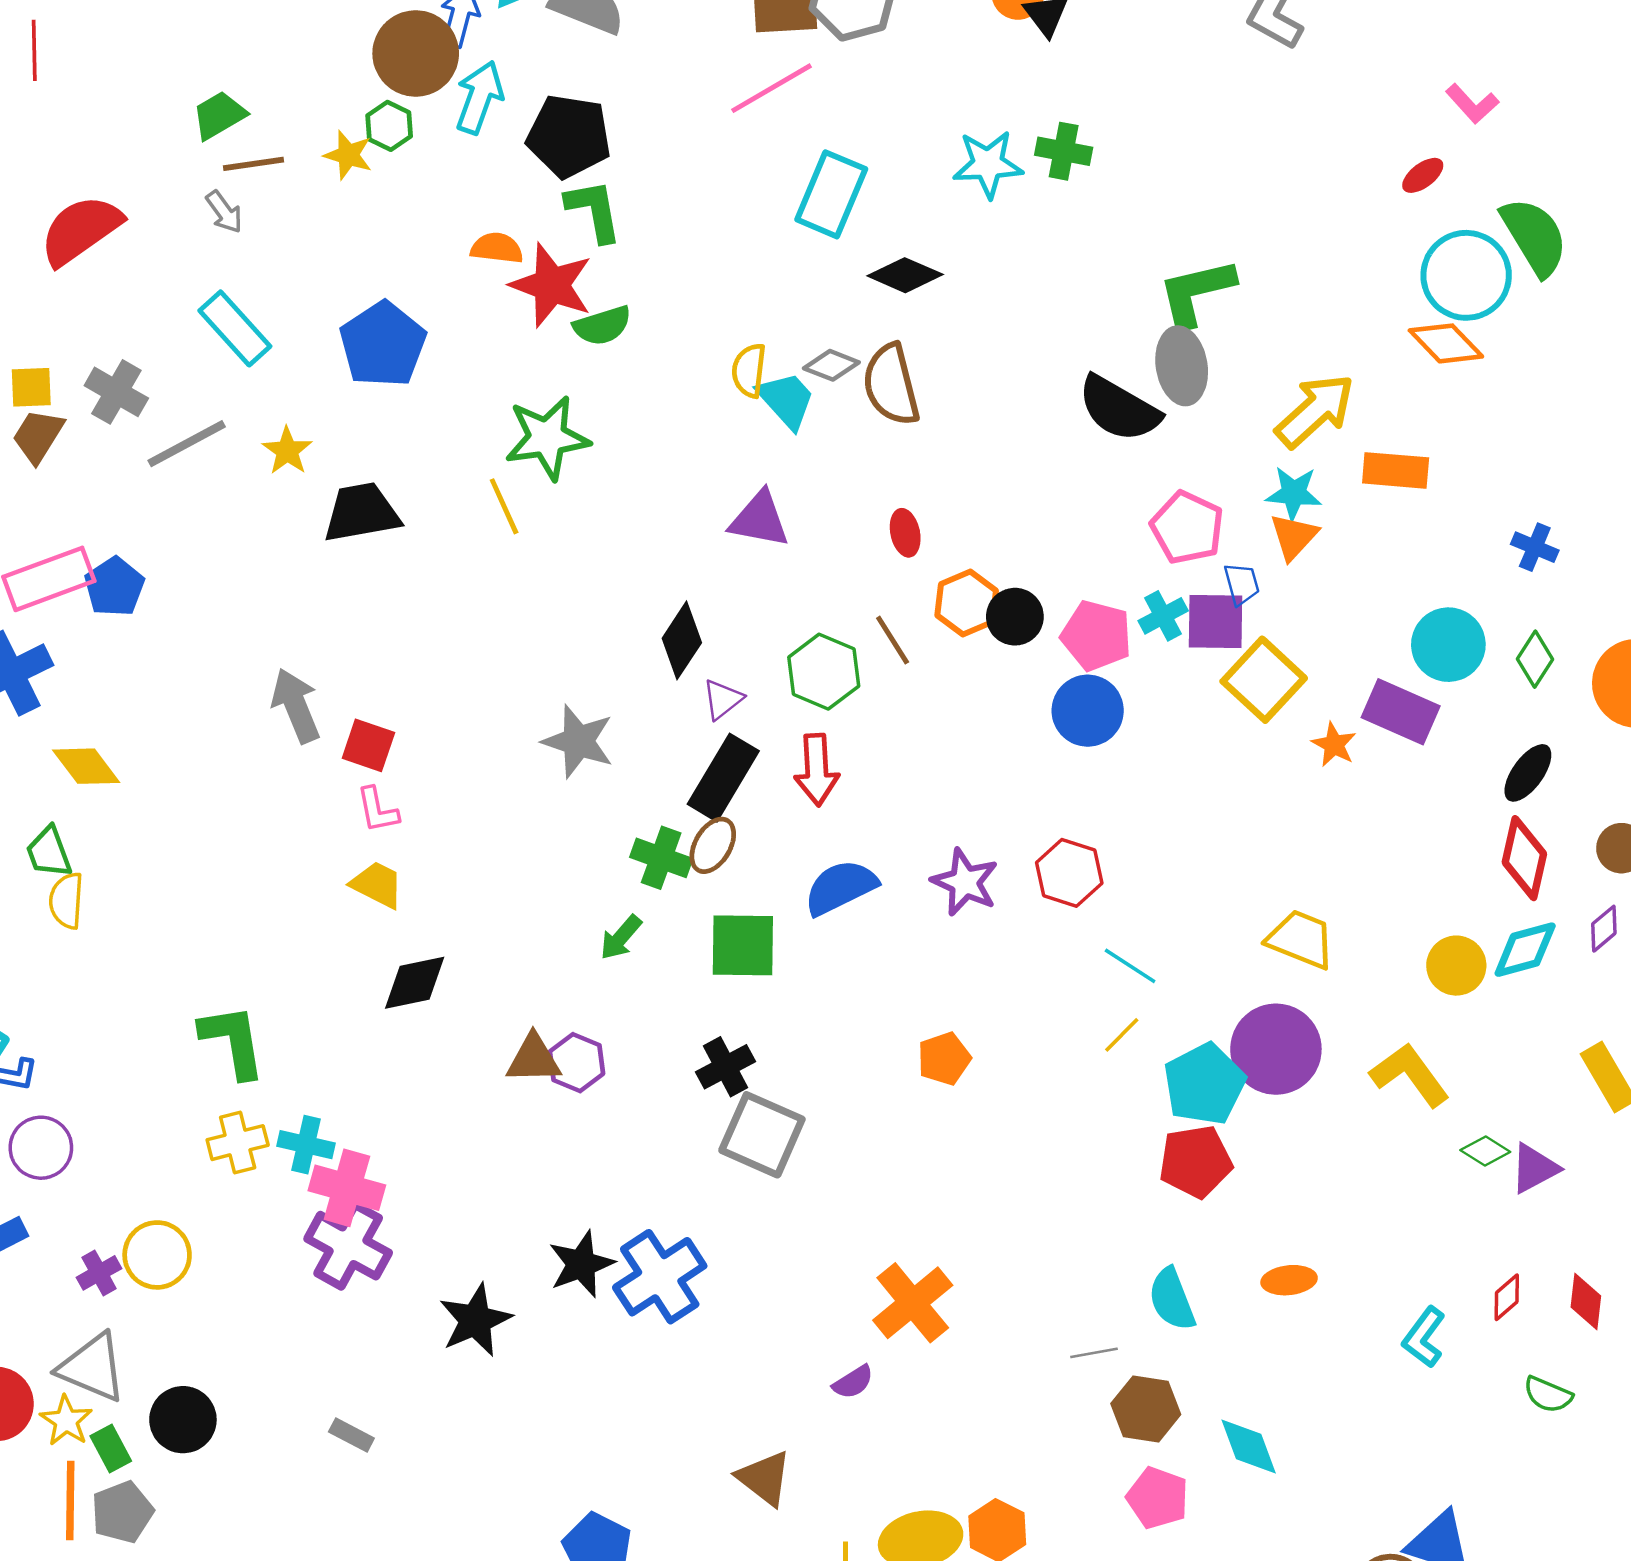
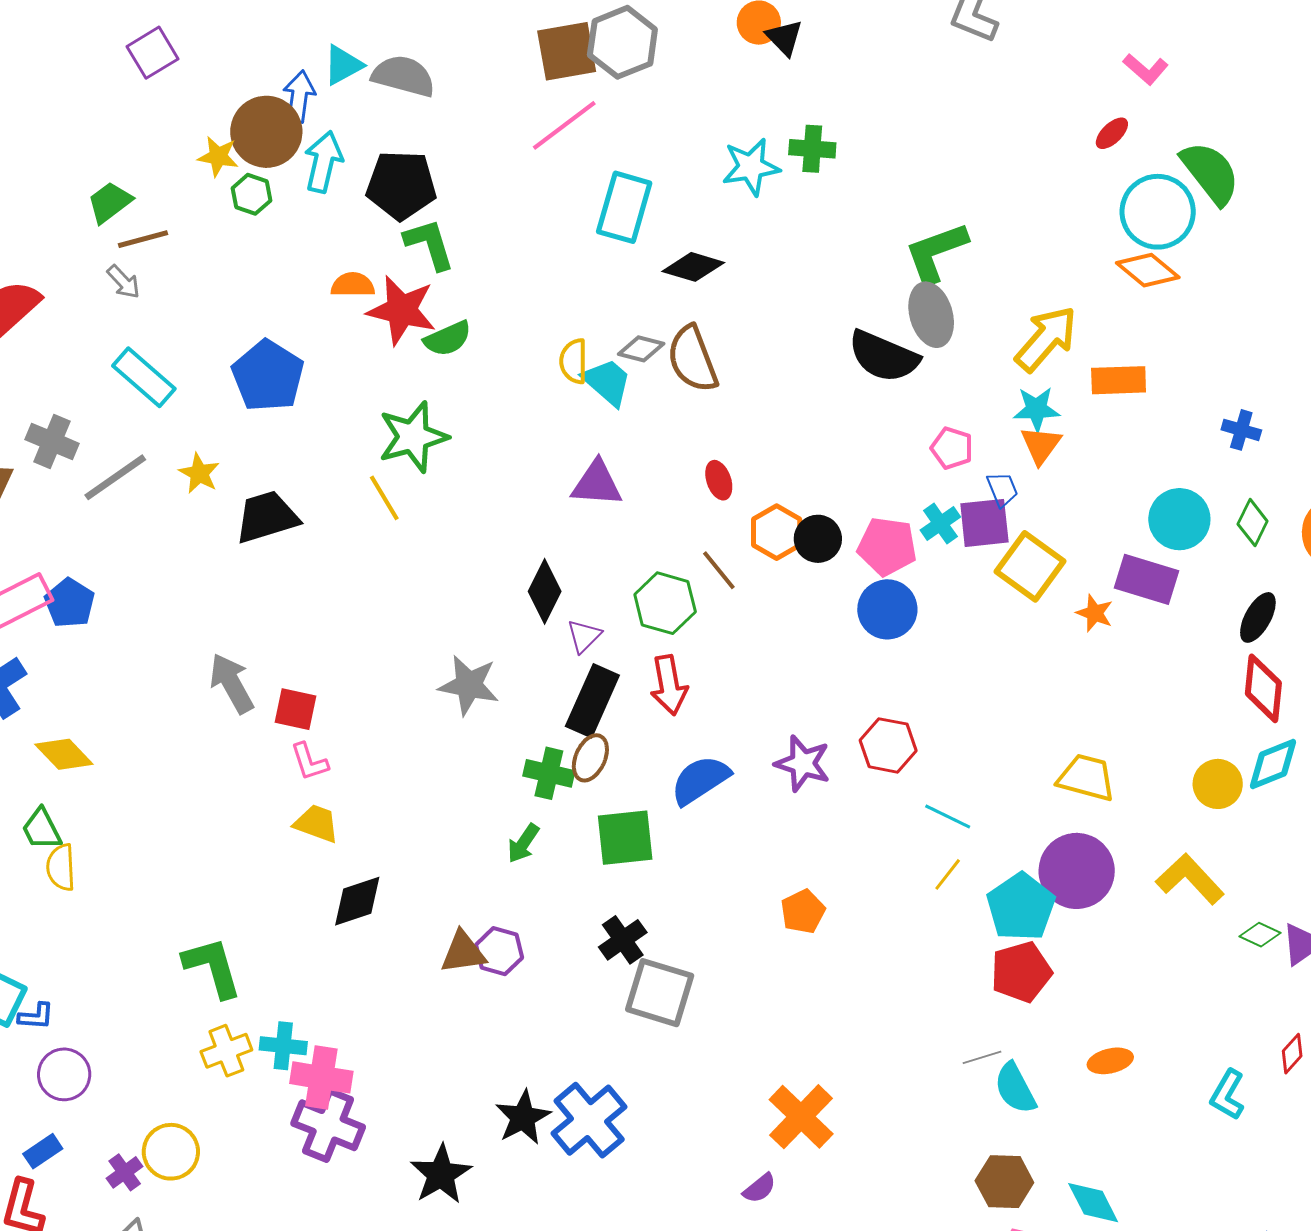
yellow star: (348, 155) -> (218, 156), moved
pink pentagon: (1187, 528) -> (952, 448), size x0.7
gray line: (1094, 1353) -> (982, 1057), moved

